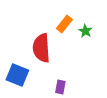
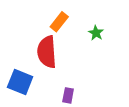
orange rectangle: (64, 24) -> (59, 22), moved

